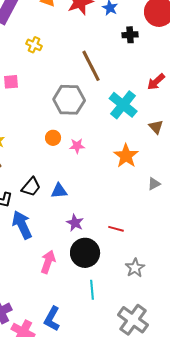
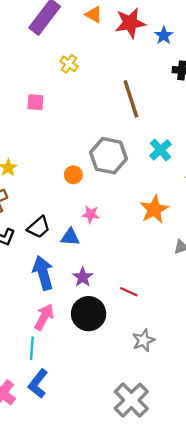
gray hexagon: (69, 100) -> (108, 156), moved
cyan cross: (123, 105) -> (160, 150), size x0.7
pink star: (77, 146) -> (91, 214), moved
blue arrow: (22, 225) -> (43, 273), moved
cyan line: (92, 290) -> (32, 348), moved

